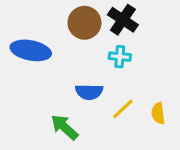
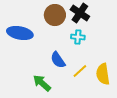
blue semicircle: (89, 92) -> (58, 60), turned 54
yellow semicircle: (158, 113) -> (103, 74), size x1.5

